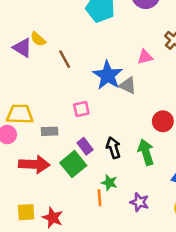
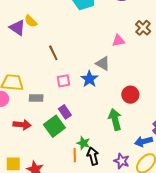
brown line: (65, 59) -> (53, 53), moved
blue star: (108, 75) -> (89, 79), moved, size x0.7
black arrow: (113, 148) -> (93, 156), moved
red arrow: (34, 164) -> (22, 125), size x0.7
purple star: (139, 202) -> (122, 161), moved

